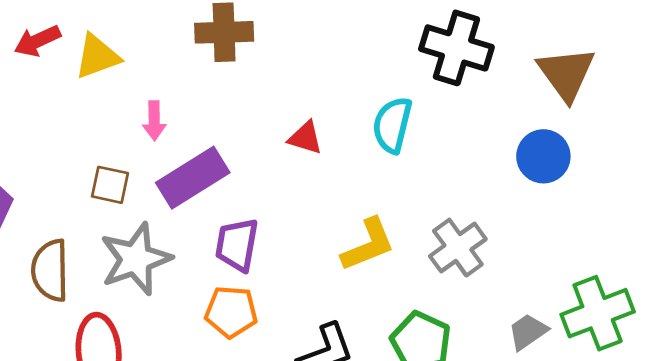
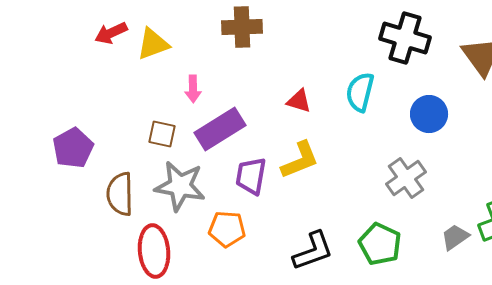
blue circle: (543, 156) -> (429, 114), moved
yellow L-shape: (368, 245) -> (300, 160), moved
gray star: (136, 259) -> (180, 186), turned 30
orange pentagon: (231, 312) -> (227, 229), moved

